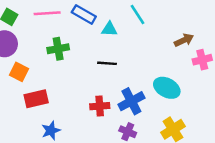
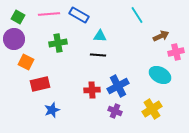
cyan line: (138, 14) -> (137, 15), moved
cyan triangle: (109, 29) -> (100, 36), moved
cyan ellipse: (167, 88) -> (160, 75), moved

